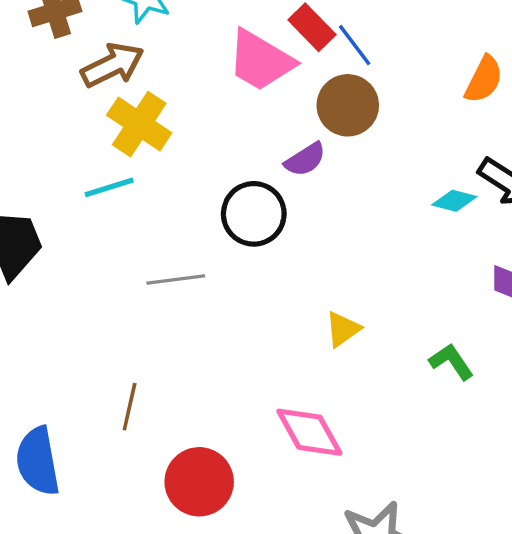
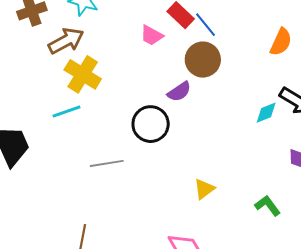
pink trapezoid: (261, 61) -> (152, 35), size x0.6
cyan diamond: (454, 201) -> (266, 113), turned -35

